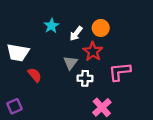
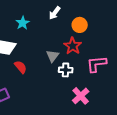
cyan star: (51, 26) -> (23, 23), moved
white arrow: (76, 34) -> (55, 13), moved

